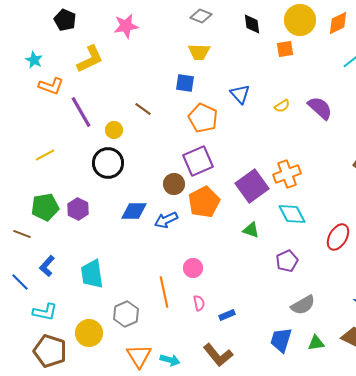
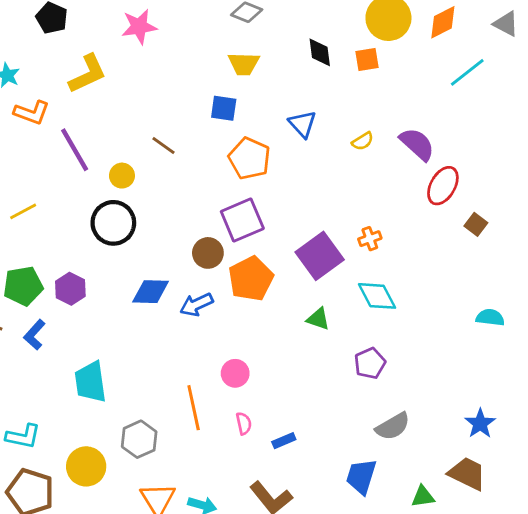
black diamond: (252, 24) -> (320, 52), moved
orange cross: (287, 174) -> (370, 239), size x0.6
red ellipse: (338, 237) -> (443, 186), moved
blue L-shape: (47, 266) -> (35, 335), moved
green triangle: (316, 343) -> (423, 497), moved

